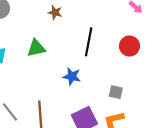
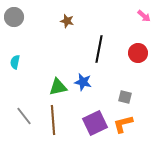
green triangle: (36, 48) -> (58, 87), moved

